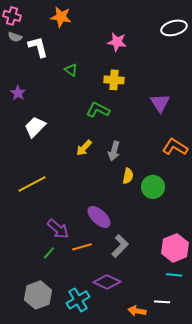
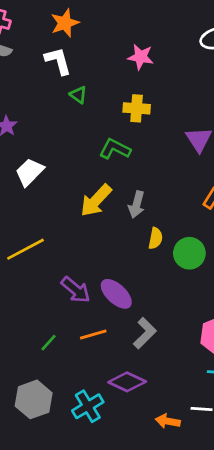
orange star: (61, 17) -> (65, 23), turned -30
white L-shape: (38, 47) -> (58, 61), moved
yellow arrow: (84, 148) -> (96, 200), size x1.5
purple arrow: (58, 229) -> (76, 290), moved

